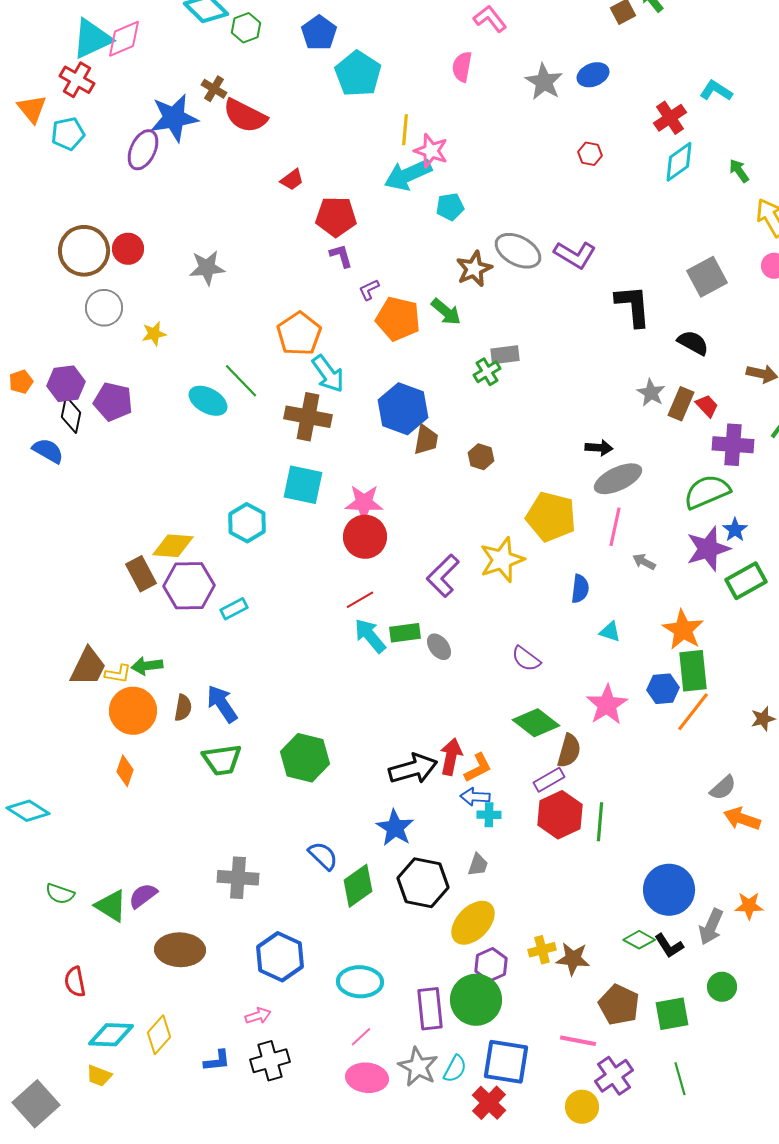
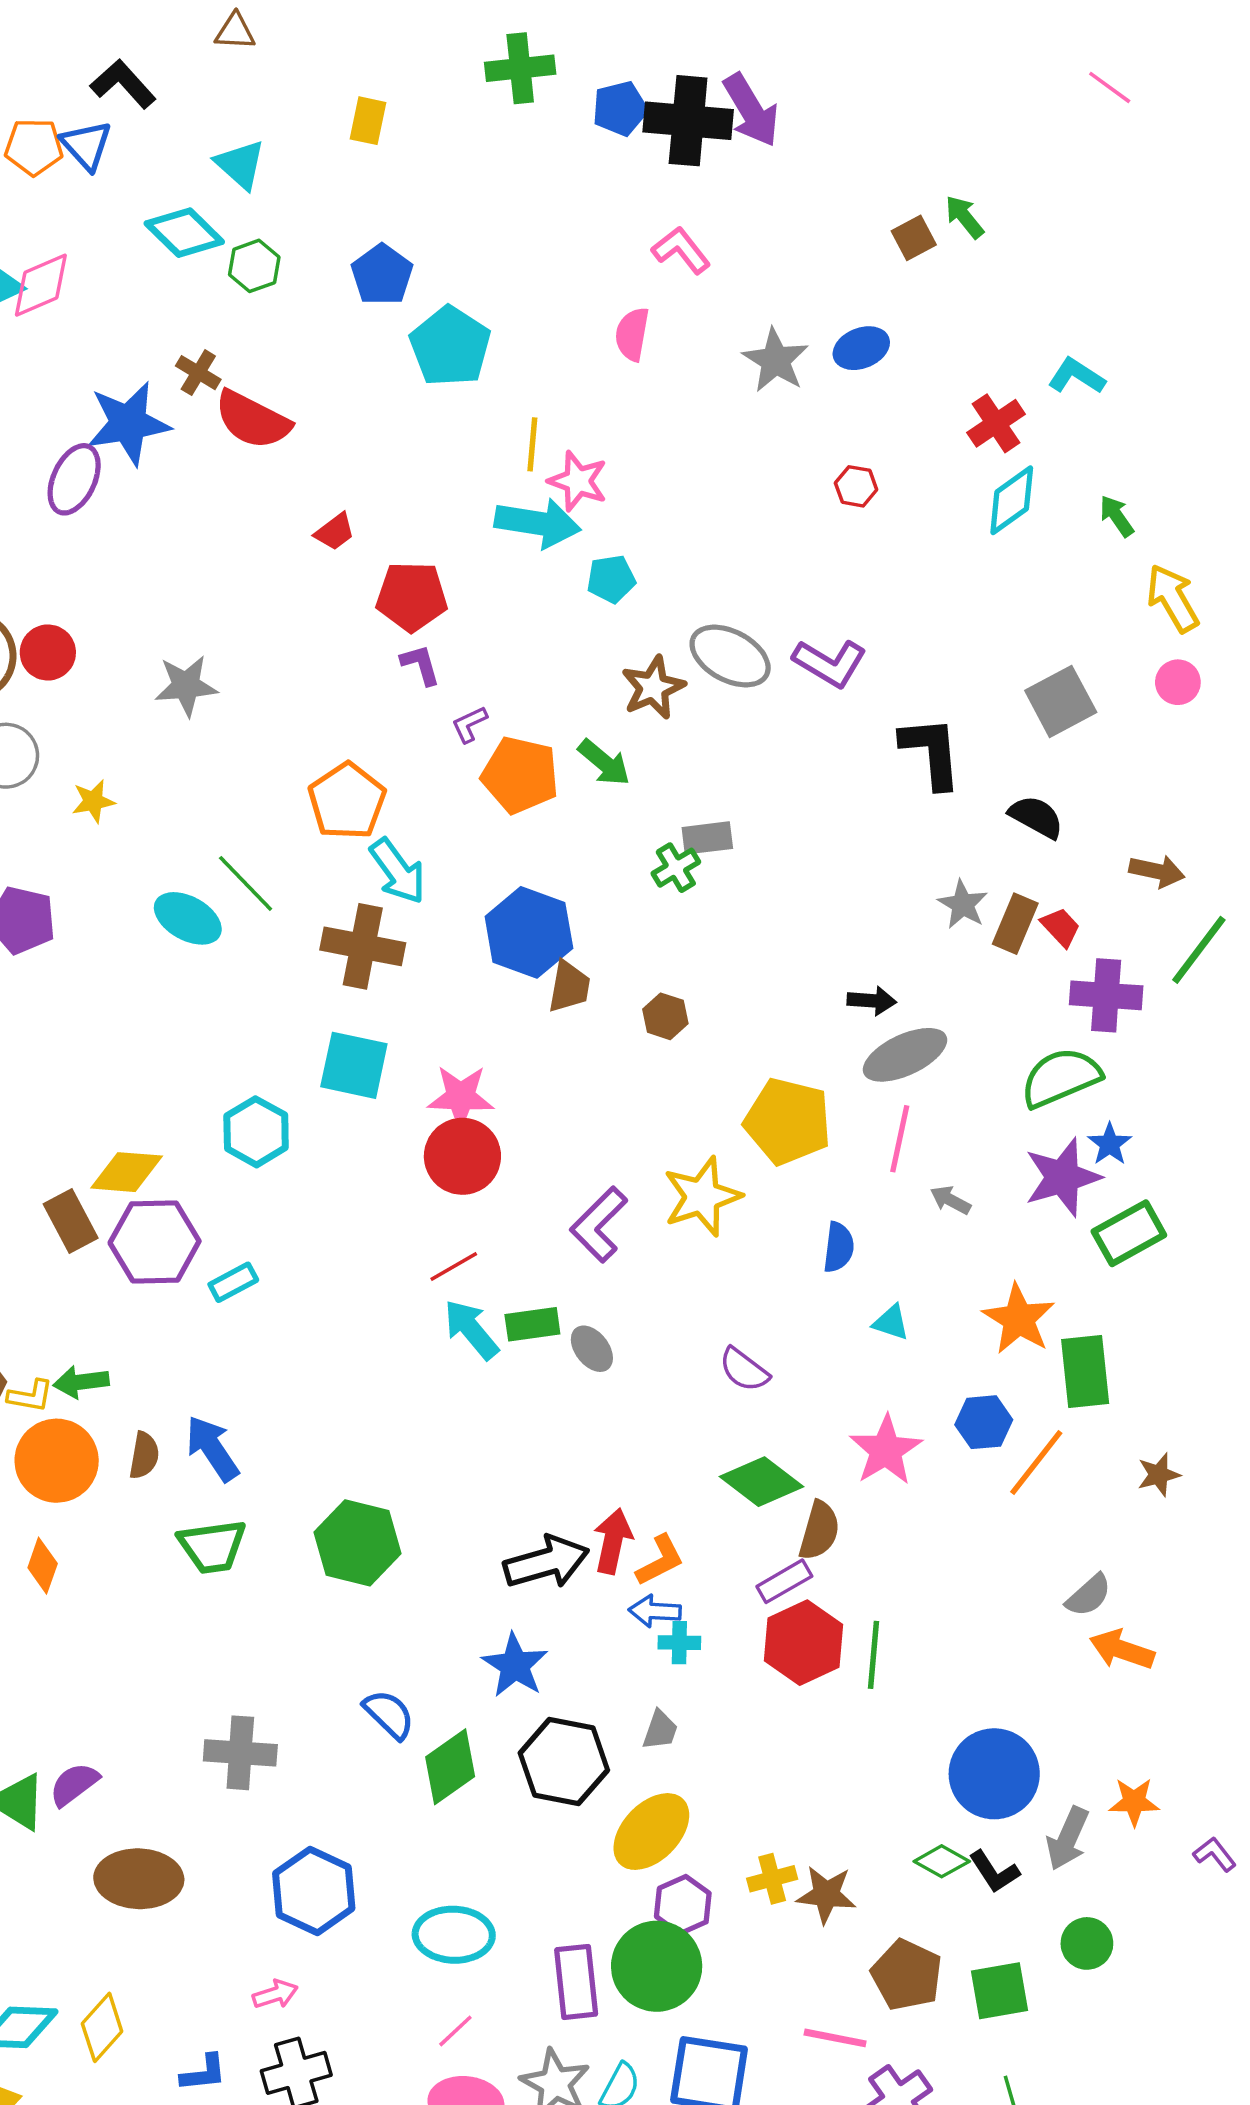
cyan arrow: (408, 175) -> (538, 523), turned -147
green rectangle: (693, 671) -> (1085, 1371), moved

